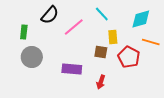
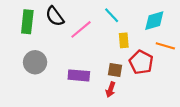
black semicircle: (50, 15) -> (55, 16), turned 102
green rectangle: (24, 32) -> (27, 22), moved, size x1.5
brown square: (101, 52) -> (115, 70), moved

